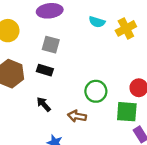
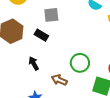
gray square: (51, 45) -> (51, 15), turned -35

